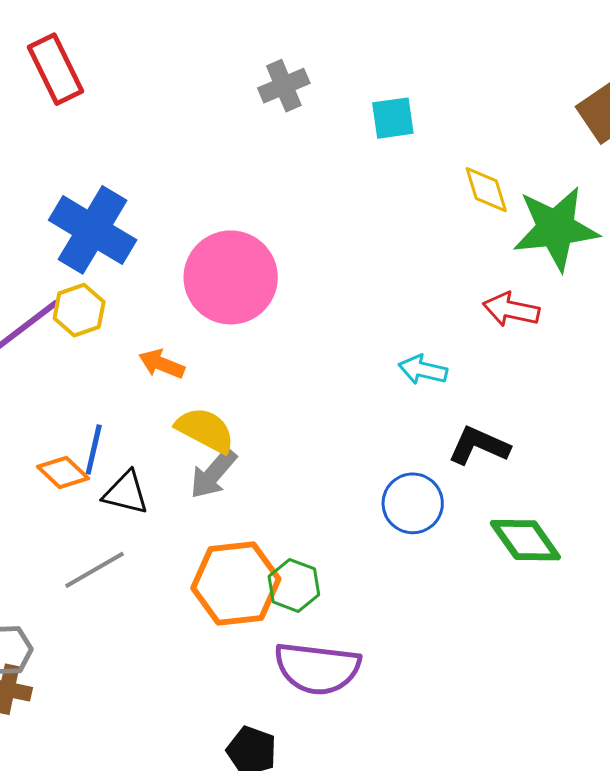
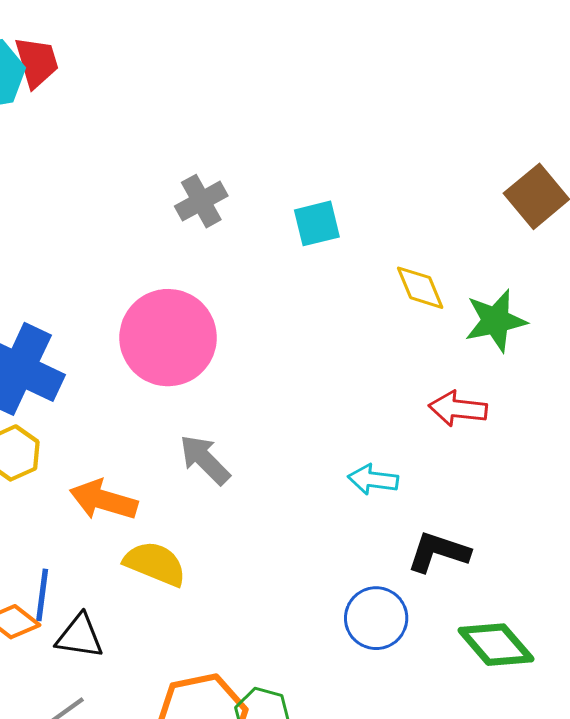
green star: (556, 228) -> (496, 321), size x0.7
pink circle: (231, 277) -> (168, 338), moved
orange arrow: (162, 364) -> (104, 500), size x1.4
gray arrow: (213, 474) -> (205, 460), moved, turned 100

